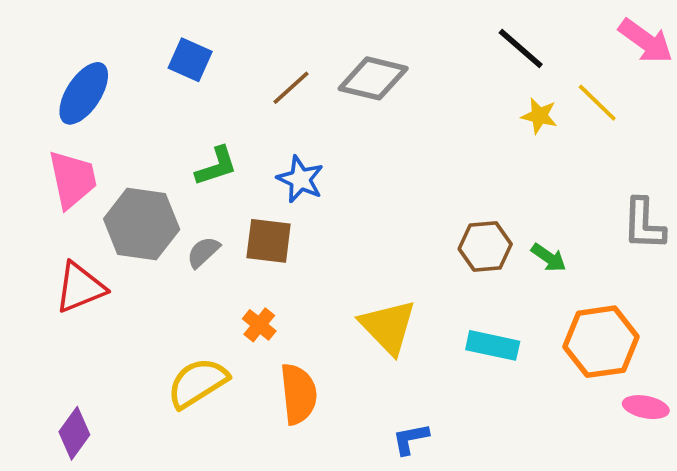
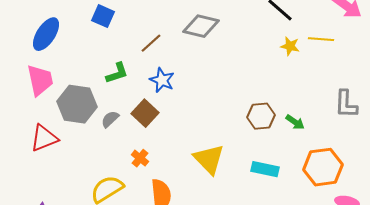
brown line: (291, 88) -> (151, 43), moved
yellow line: (597, 103) -> (321, 39), turned -40
brown square: (269, 241) -> (145, 113), turned 36

